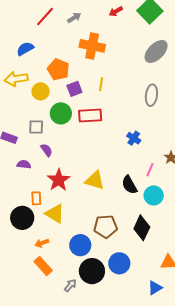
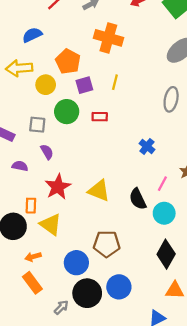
red rectangle: (90, 115) -> (100, 117), size x0.6
black diamond: (142, 228) -> (166, 254), moved

